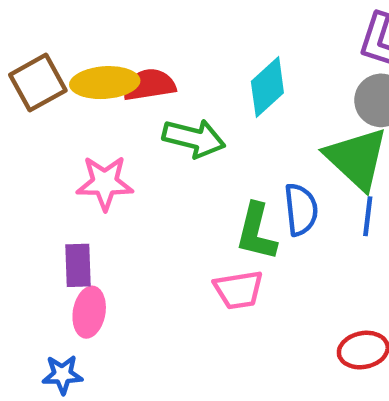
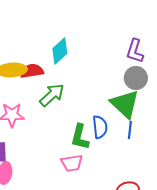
cyan diamond: (267, 87) -> (60, 51), moved
green arrow: (194, 138) -> (52, 95), turned -56

